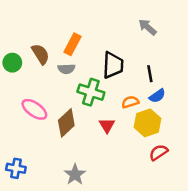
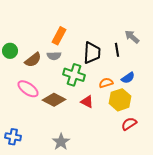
gray arrow: (147, 27) -> (132, 37), moved
brown semicircle: (41, 54) -> (33, 60), moved, turned 84
black line: (150, 74) -> (117, 50), moved
brown diamond: (66, 123) -> (54, 100), turned 70
red triangle: (107, 125) -> (87, 102), turned -32

